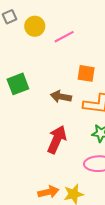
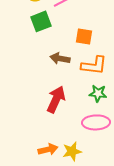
green square: (18, 84) -> (41, 21), moved

